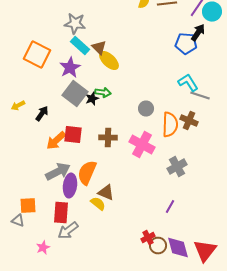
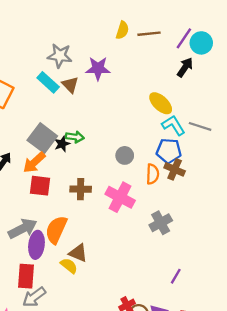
gray star: (75, 24) -> (60, 56), moved
blue pentagon: (186, 44) -> (169, 151), moved
yellow ellipse: (109, 61) -> (161, 103), moved
purple star: (70, 68) -> (98, 68), moved, turned 30
gray line: (200, 96) -> (200, 126), moved
orange semicircle: (170, 125) -> (153, 174), size x0.7
orange arrow: (56, 141) -> (34, 162), moved
purple line: (170, 207) -> (176, 276), moved

